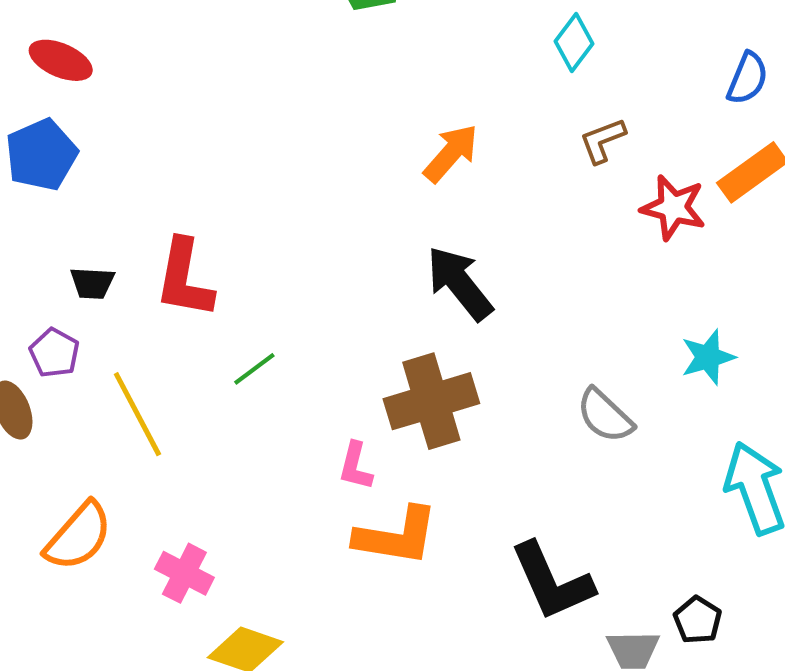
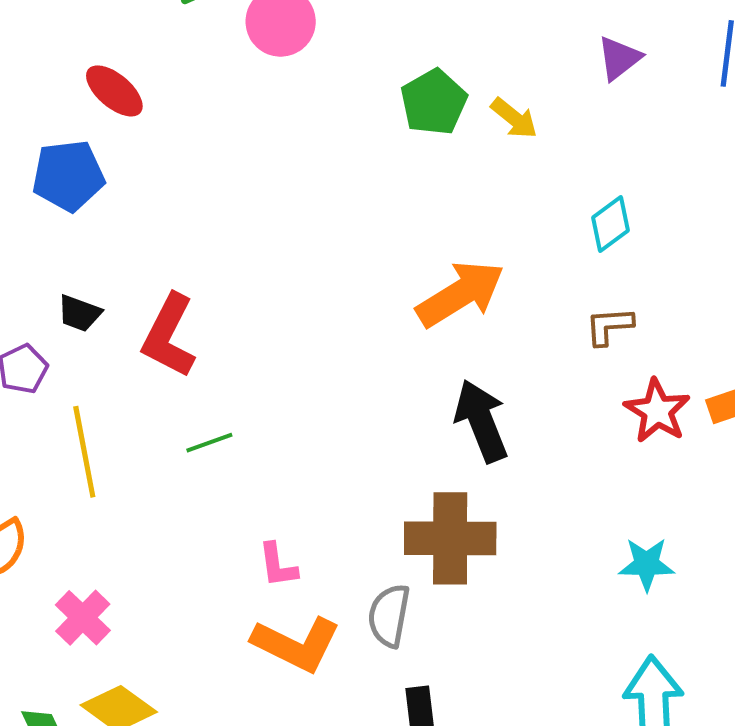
orange arrow: (451, 153) -> (460, 294), size x1.4
black arrow: (460, 283) -> (481, 421), moved
brown cross: (431, 401) -> (450, 538), moved
gray semicircle: (605, 416) -> (389, 616), moved, turned 40
pink L-shape: (355, 466) -> (278, 565), turned -39

